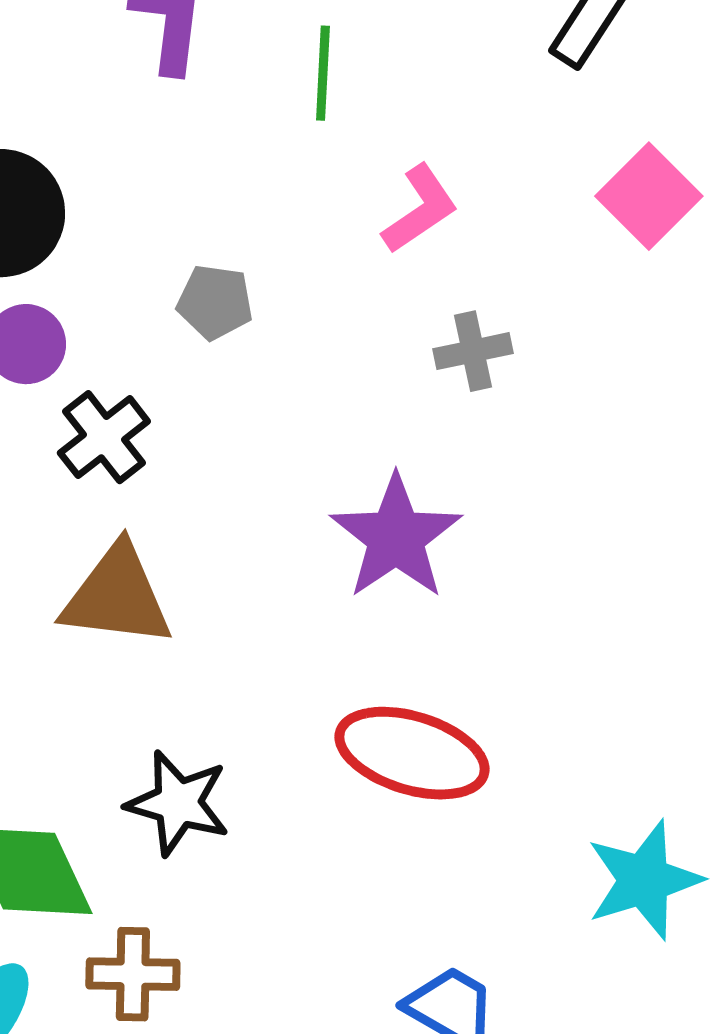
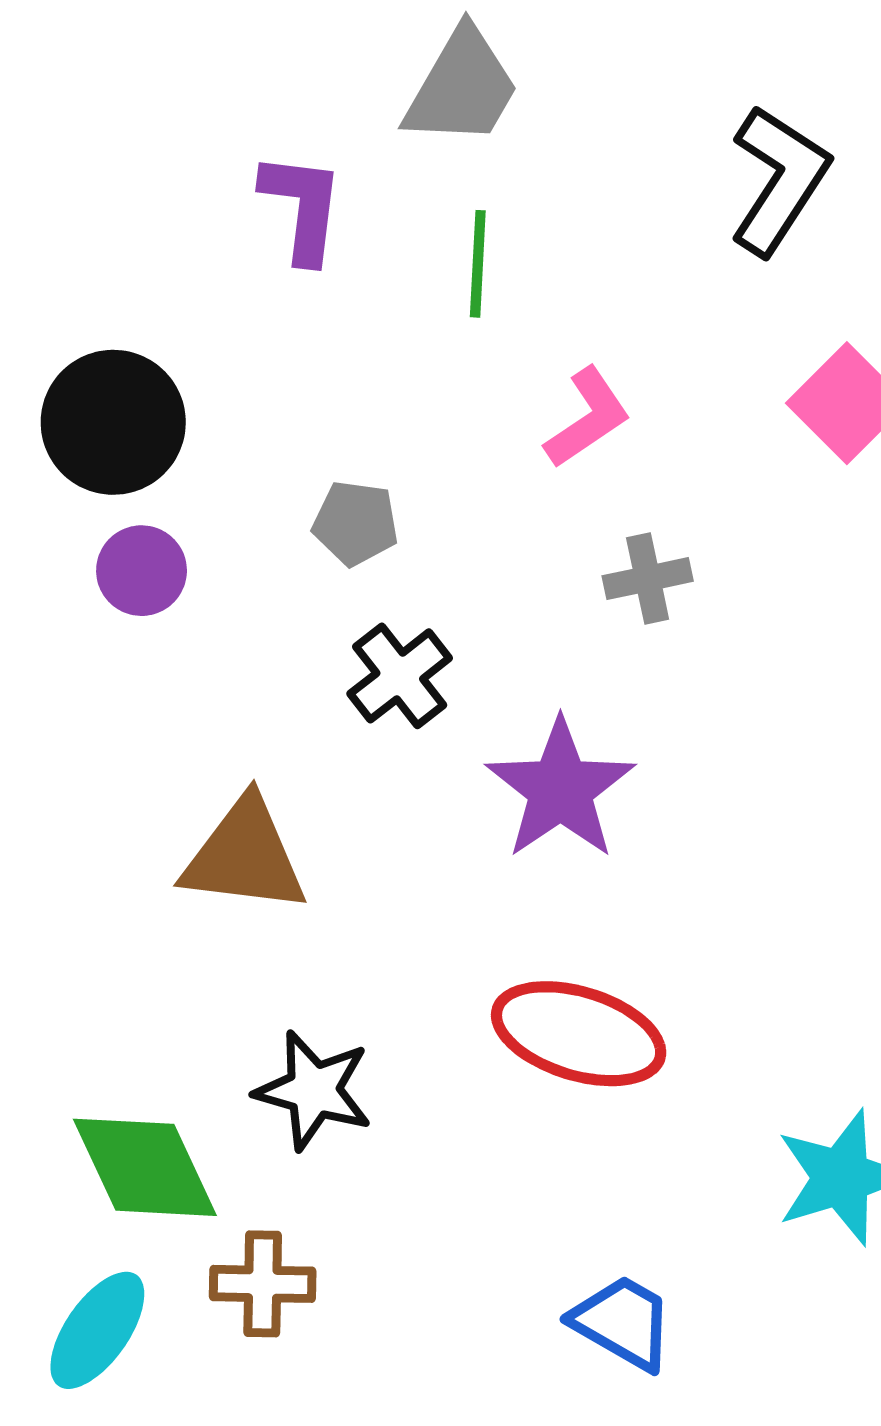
black cross: (104, 437) -> (400, 676), moved

